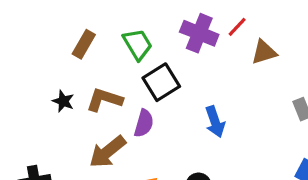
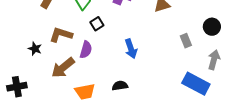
black square: (161, 82) -> (97, 24), size x0.6
black star: (63, 101) -> (35, 49), moved

